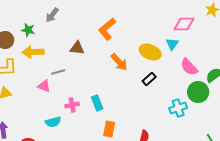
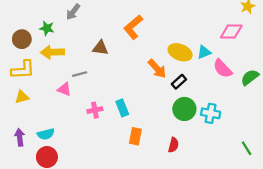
pink diamond: (184, 24) -> (231, 32), moved
cyan triangle: (172, 44) -> (204, 52), moved, turned 32
orange arrow: (119, 62) -> (157, 69), moved
green circle: (198, 92) -> (184, 109), moved
cyan cross: (178, 108) -> (211, 113), turned 30
cyan semicircle: (53, 122) -> (46, 134), moved

